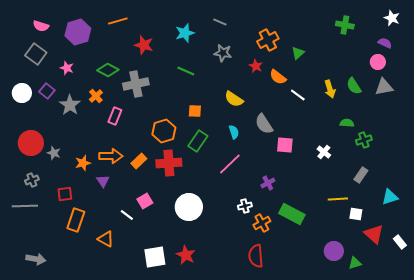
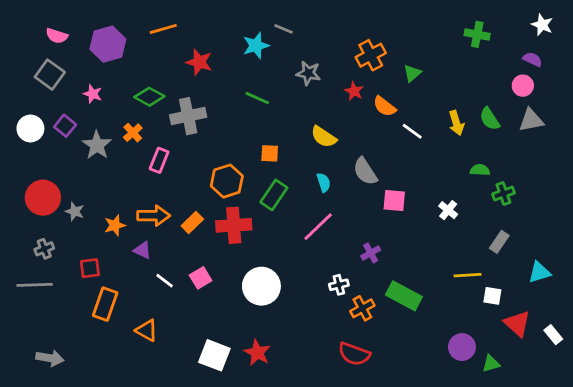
gray line: (220, 22) -> (284, 29), moved
purple triangle: (103, 181) -> (142, 250), turned -32
white line: (127, 215) -> (165, 281), moved
red semicircle: (256, 256) -> (354, 354), turned -65
white square: (155, 257) -> (214, 355), turned 30

